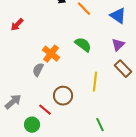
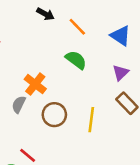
green semicircle: (83, 45) -> (76, 60), moved
brown circle: (63, 96) -> (54, 115), moved

